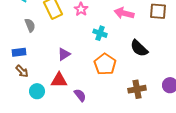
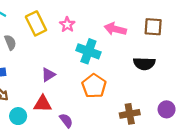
cyan cross: (100, 33) -> (88, 51), size x1.5
black semicircle: (139, 48) -> (144, 64), moved, turned -42

